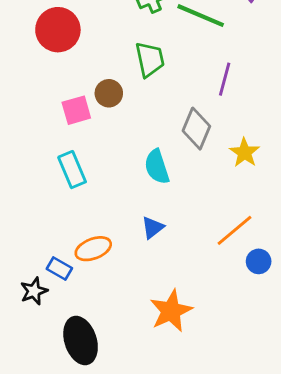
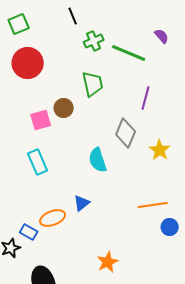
blue triangle: (153, 227) -> (82, 203), moved
orange line: (235, 230) -> (153, 205), turned 32
orange star: (171, 311) -> (108, 262), size x0.7

